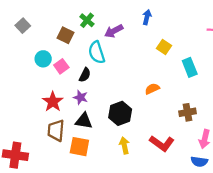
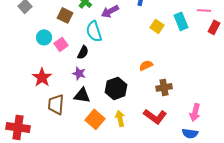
cyan rectangle: (190, 67) -> (181, 21), moved
red star: (53, 102) -> (42, 77), moved
brown cross: (188, 112) -> (164, 87), moved
orange square: (79, 147) -> (95, 119), moved, turned 30

